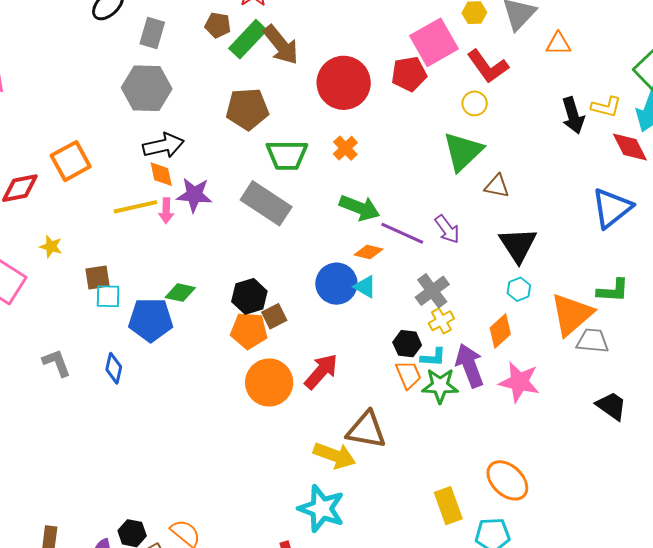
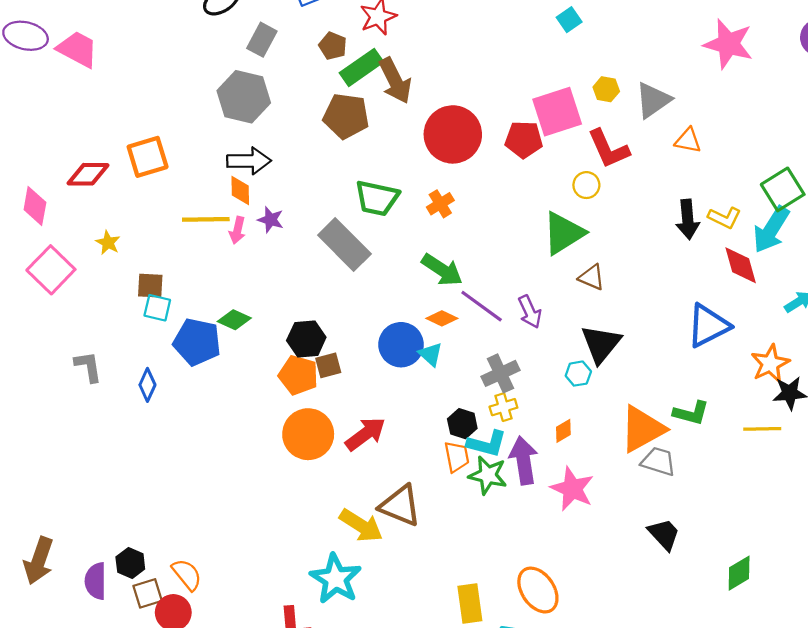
brown pentagon: (247, 109) -> (346, 116), moved
purple star: (194, 195) -> (271, 220), size x0.7
cyan hexagon: (519, 289) -> (578, 374), moved
orange diamond: (500, 331) -> (563, 431), size x0.7
cyan L-shape: (433, 357) -> (487, 444), size x1.4

